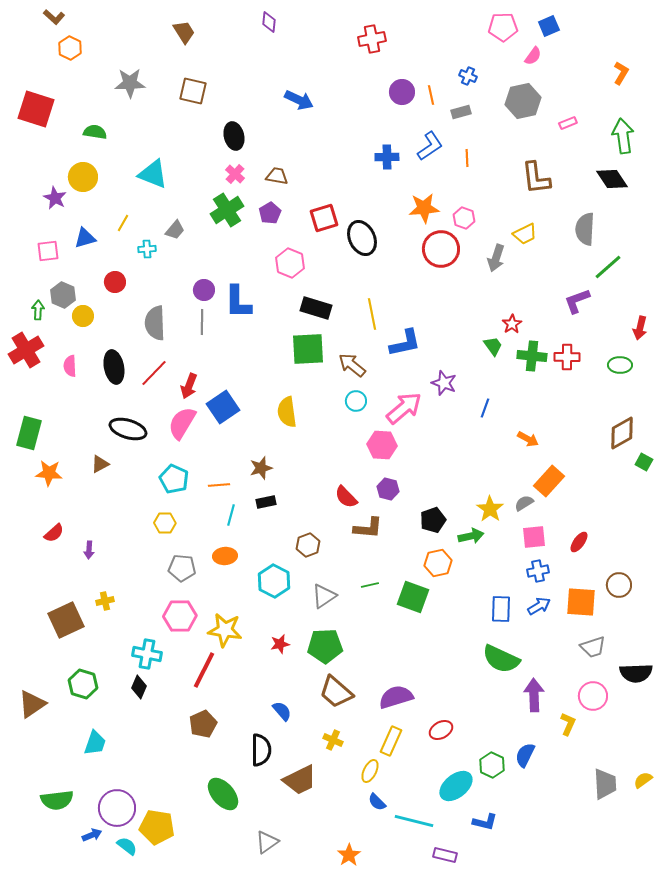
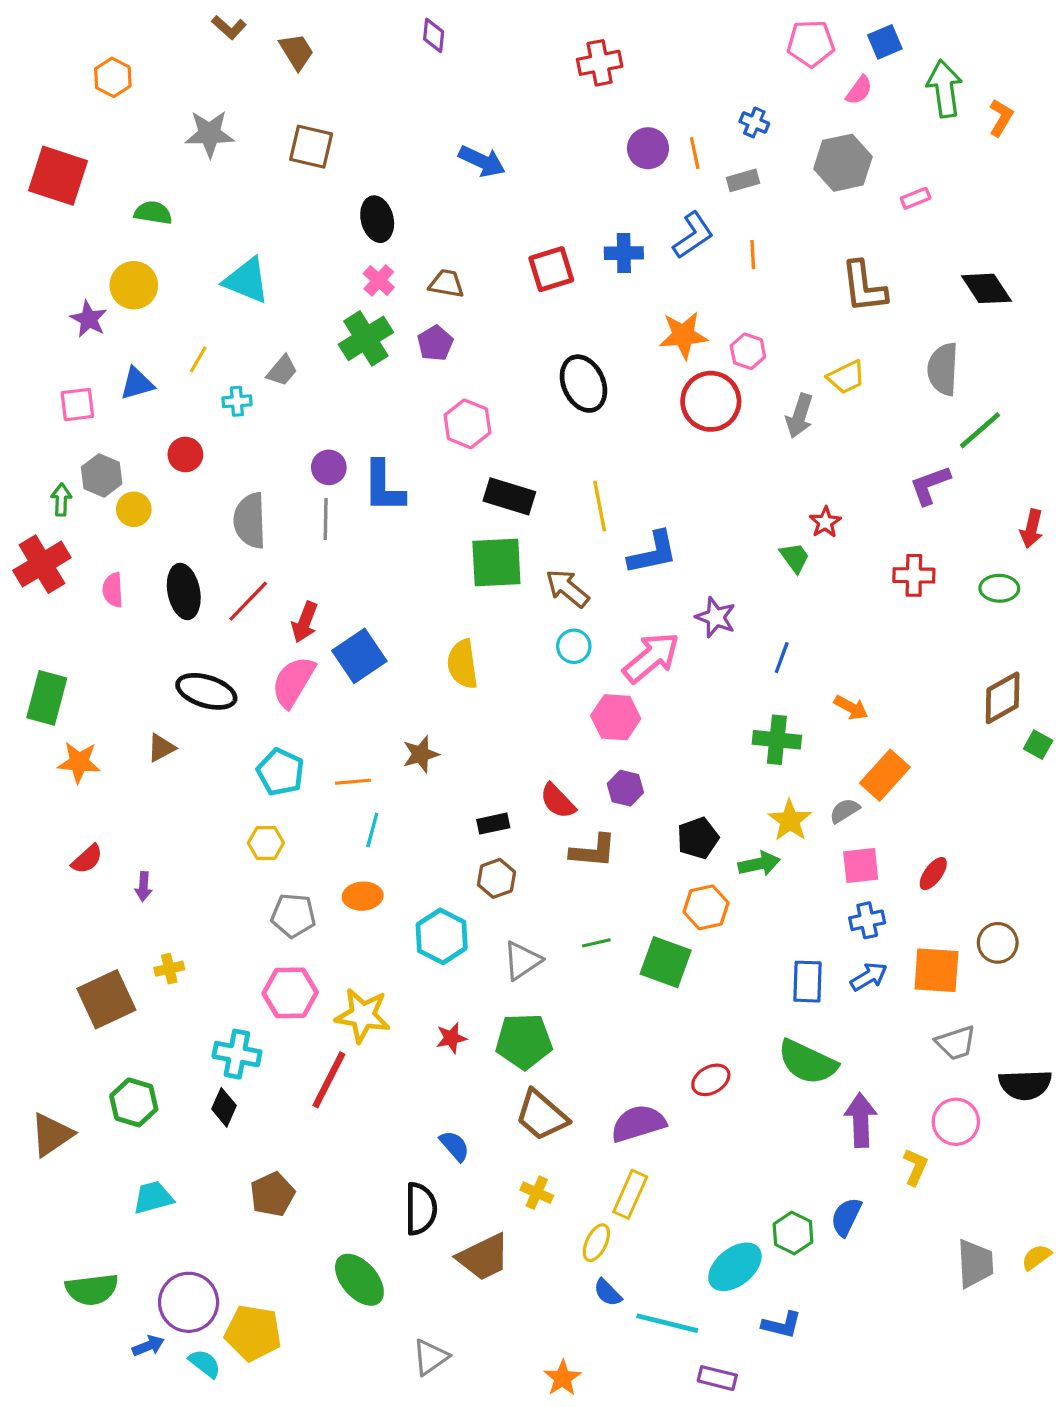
brown L-shape: (54, 17) -> (229, 27), moved
green arrow: (623, 136) -> (945, 89), moved
red square: (324, 218) -> (551, 269), moved
green cross: (532, 356) -> (777, 740), moved
black rectangle: (266, 502) -> (493, 824), moved
brown pentagon: (203, 724) -> (272, 1194), moved
red ellipse: (441, 730) -> (711, 1080), moved
cyan trapezoid: (95, 743) -> (153, 1198), turned -124

